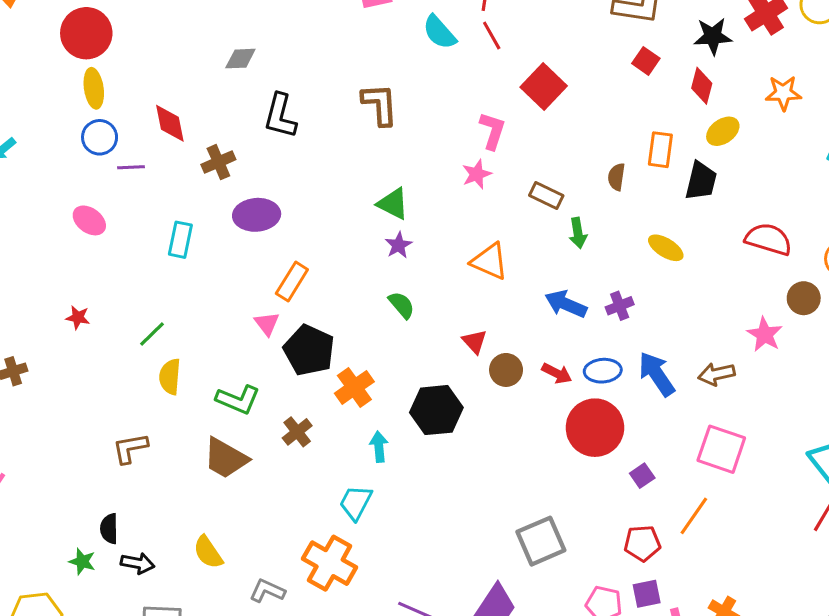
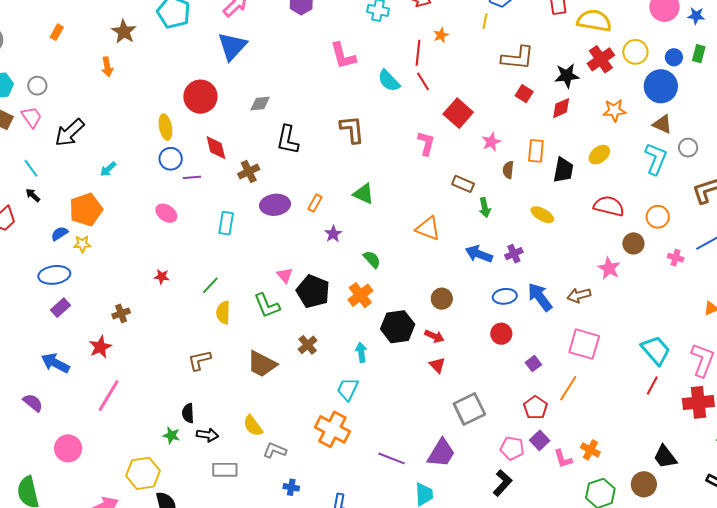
red circle: (86, 33) -> (200, 97), moved
red diamond: (702, 86) -> (561, 108), turned 55
yellow ellipse: (723, 131) -> (599, 155), moved
pink star: (477, 174) -> (491, 142), moved
purple star: (399, 245) -> (333, 234), moved
orange rectangle: (292, 282) -> (315, 203), moved, size x0.7
red triangle: (475, 342) -> (437, 365), moved
red arrow: (557, 373) -> (434, 336), moved
orange cross: (354, 387) -> (360, 295), moved
green L-shape: (238, 400) -> (267, 306), moved, turned 48
red circle: (595, 428) -> (501, 334), size x0.6
red pentagon: (642, 543) -> (535, 408), turned -30
gray L-shape: (267, 591) -> (275, 450), moved
purple square: (647, 594) -> (540, 440), turned -30

